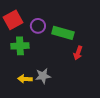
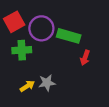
purple circle: (38, 26) -> (41, 28), size x1.5
yellow arrow: (25, 79) -> (27, 86), turned 144

